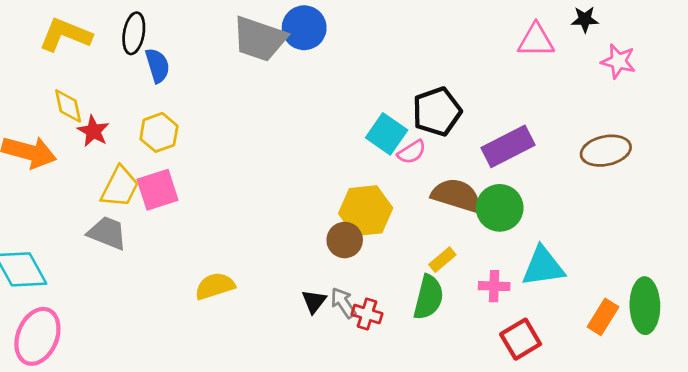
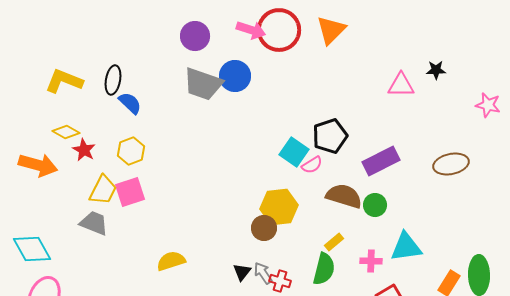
pink star: (618, 61) -> (488, 105), moved
blue semicircle: (158, 65) -> (130, 103), turned -30
yellow diamond: (68, 106) -> (66, 132), turned -48
green circle: (500, 208) -> (375, 205), size x0.7

